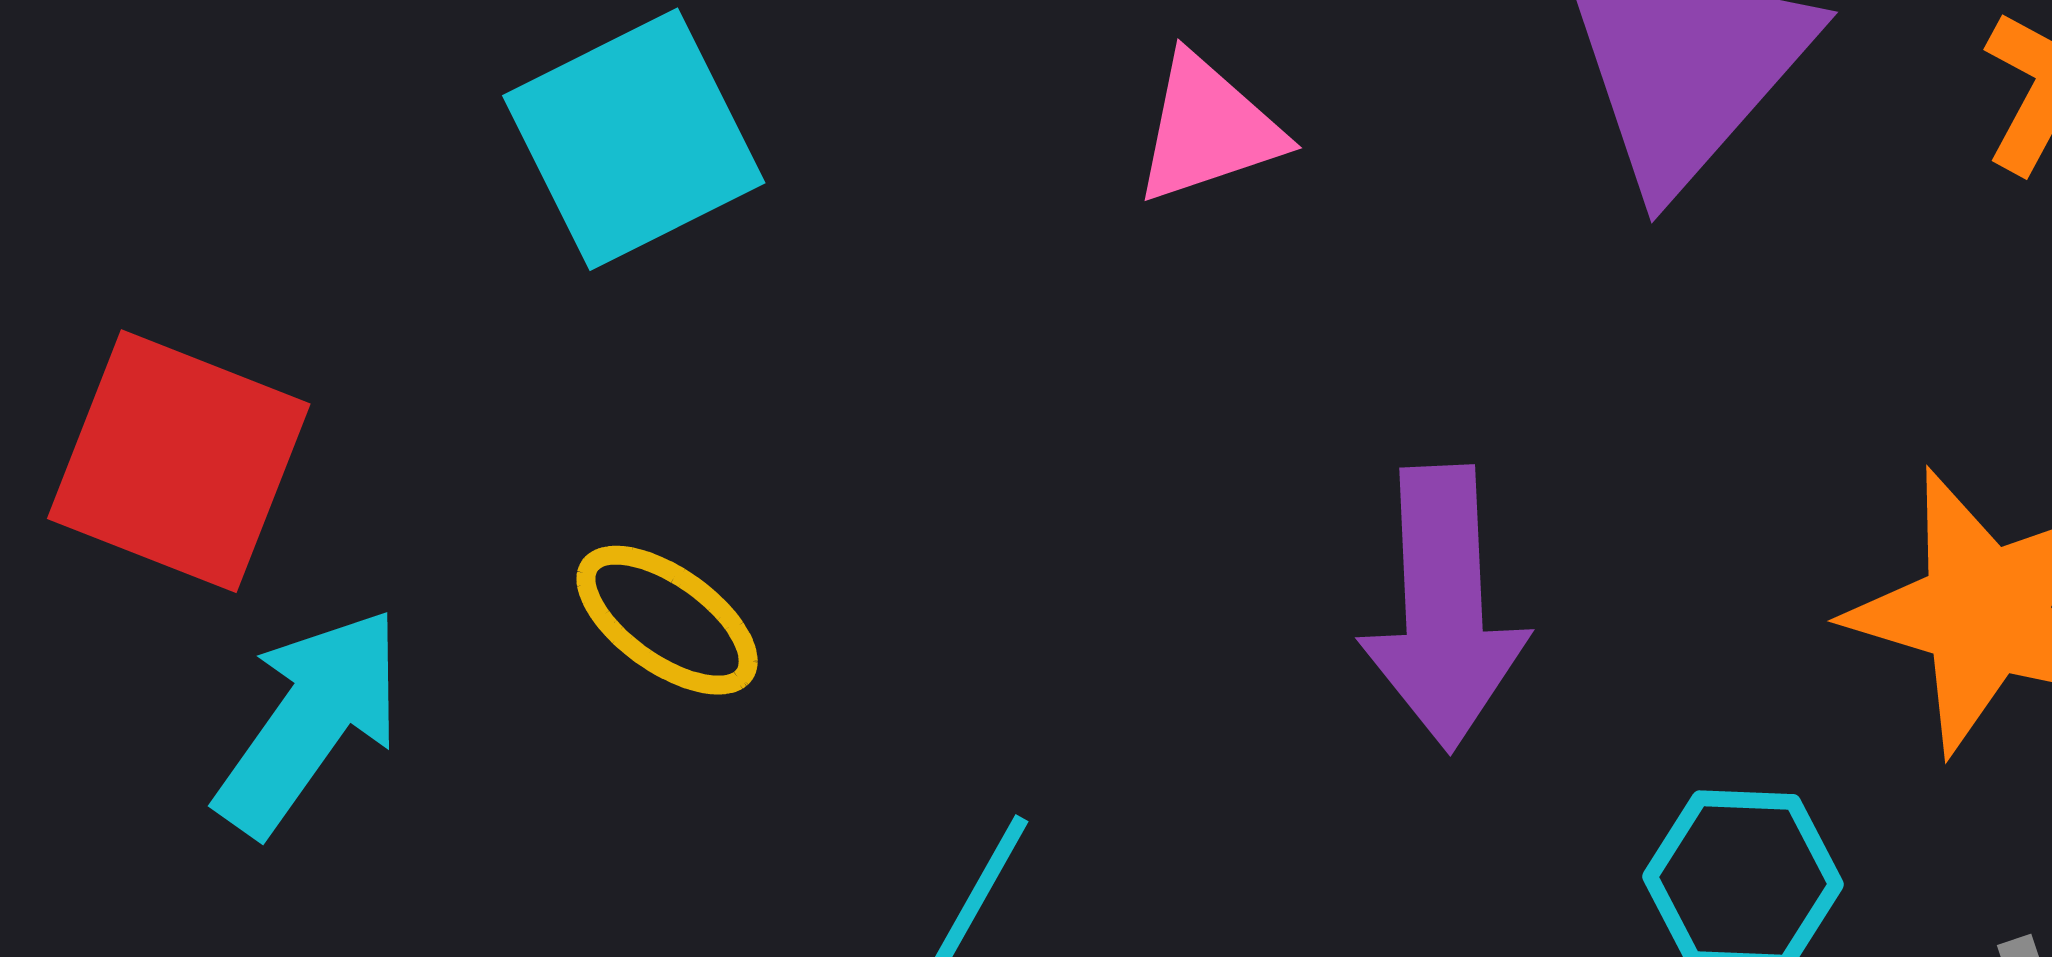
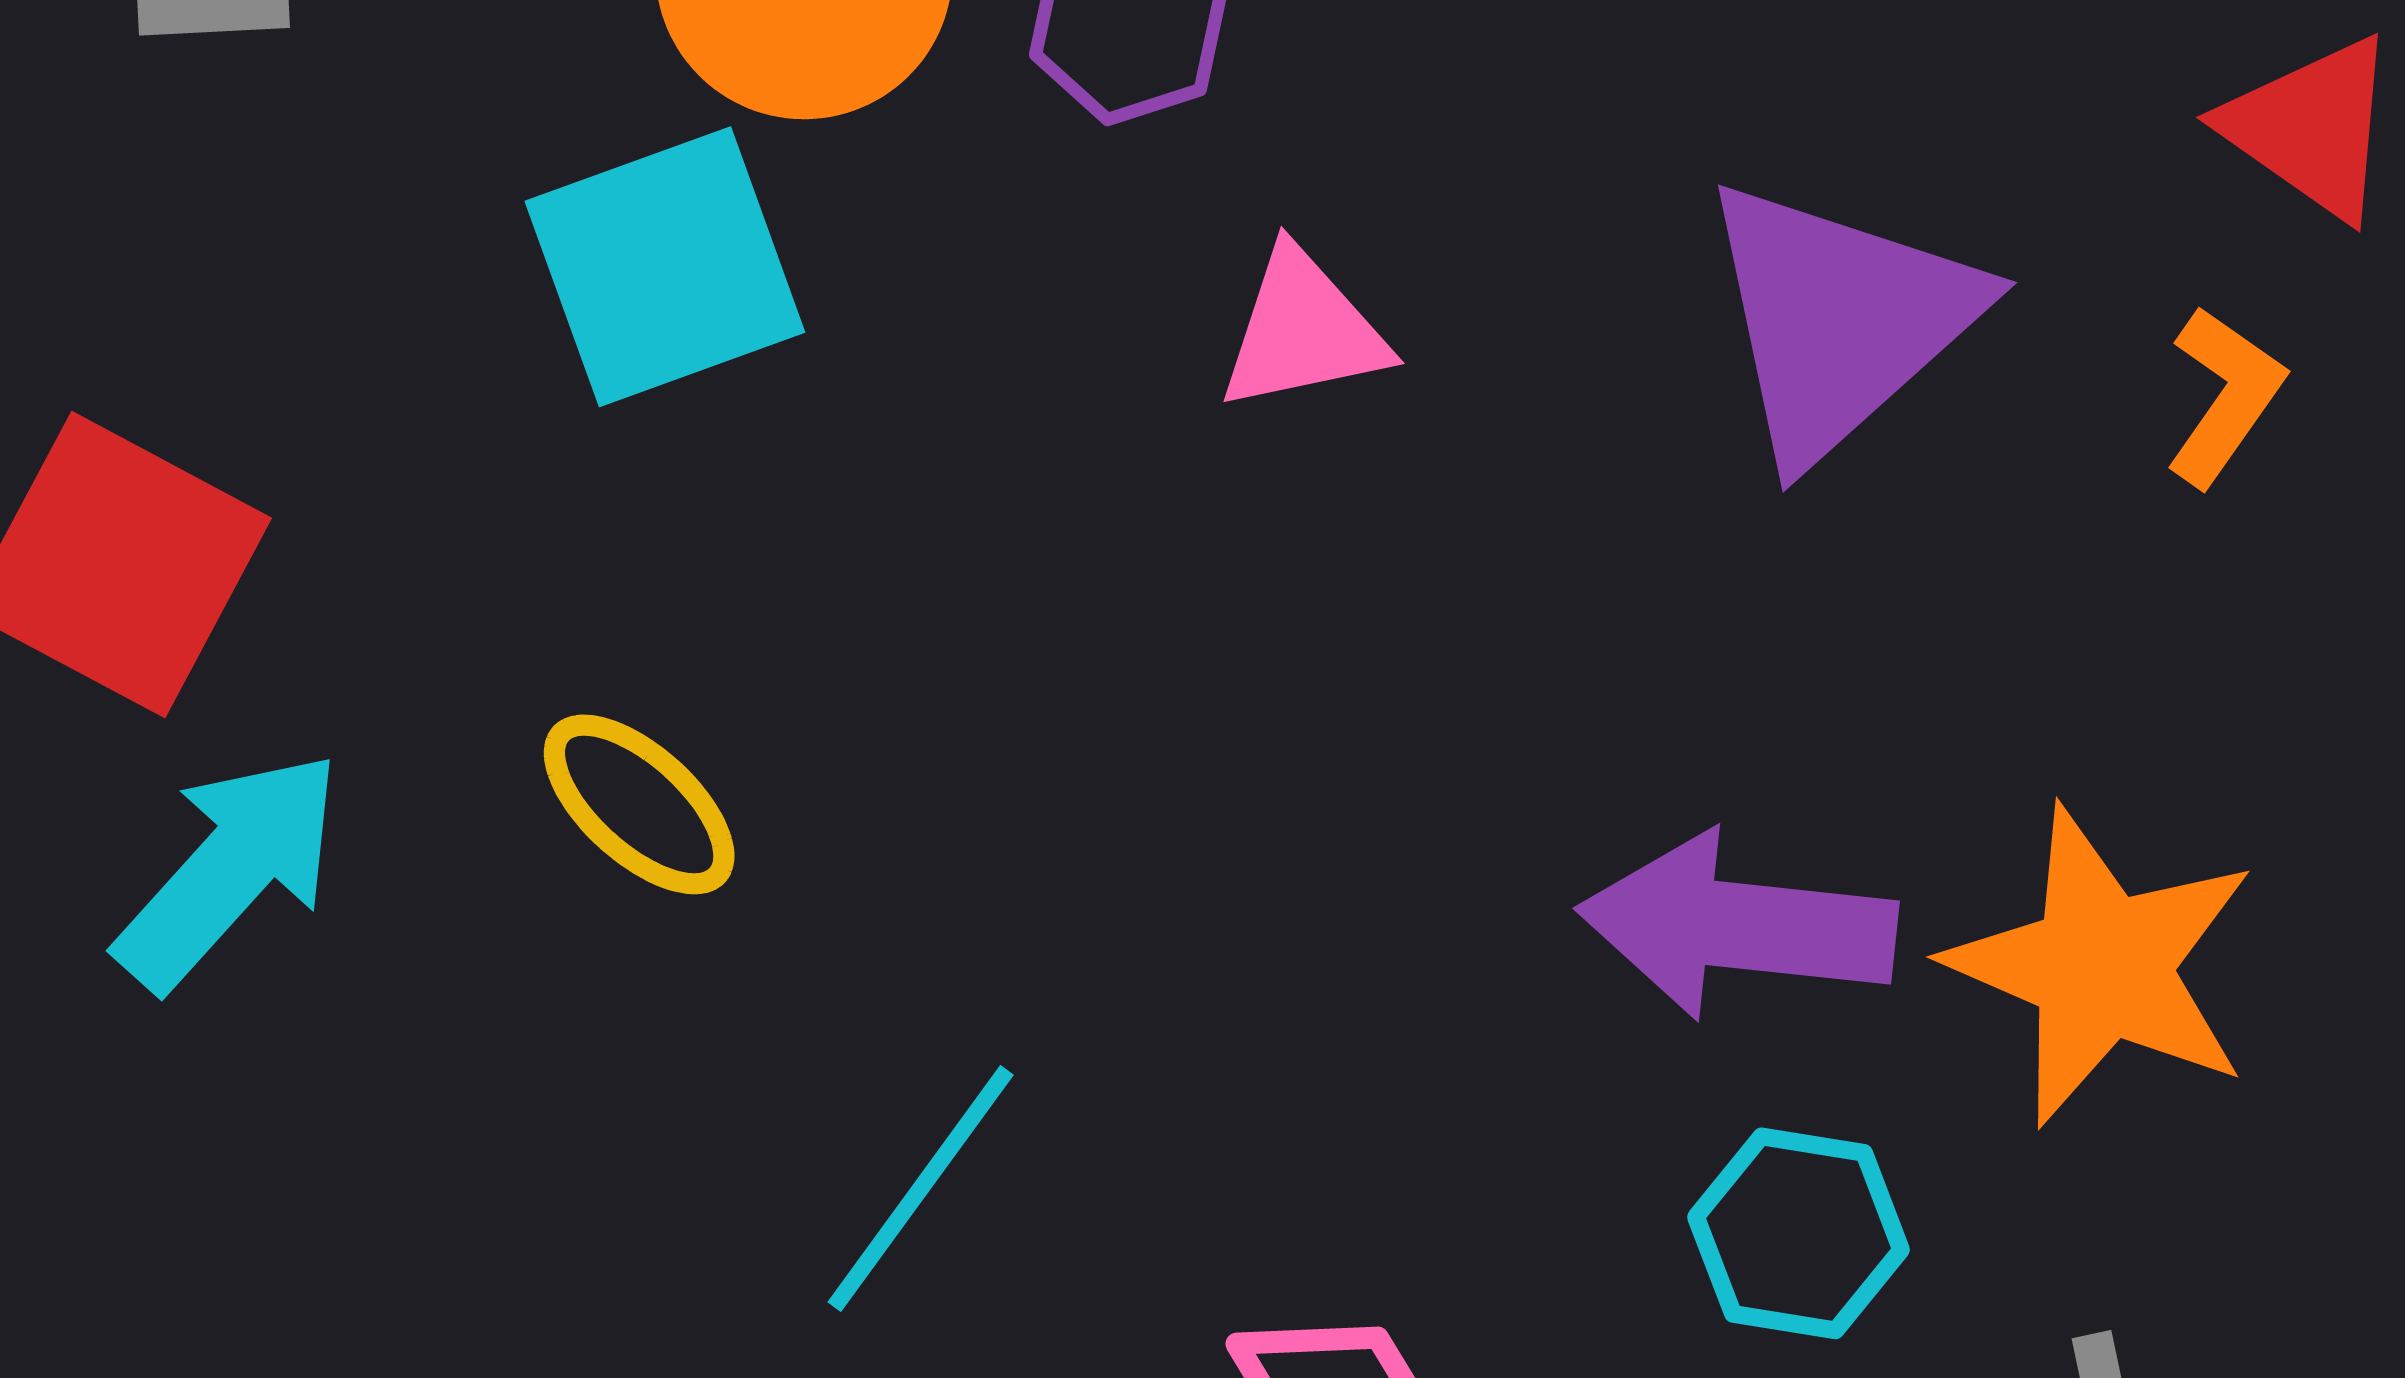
purple arrow: (1444, 608) -> (1737, 926), moved, turned 92

